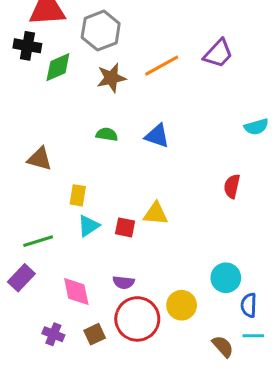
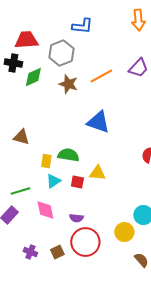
brown star: (111, 78) -> (68, 84), turned 30
green semicircle: (107, 134) -> (68, 155), moved, size x1.5
blue triangle: (157, 136) -> (98, 122), size x1.4
pink diamond: (76, 291) -> (45, 210), moved
yellow circle: (182, 305) -> (124, 232), moved

